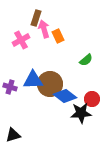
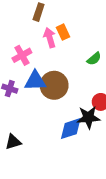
pink arrow: (44, 29) -> (50, 38), moved
pink cross: (21, 40) -> (22, 55), moved
blue diamond: (65, 96) -> (71, 129), moved, turned -55

